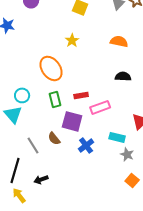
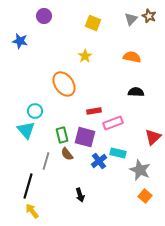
green rectangle: (55, 99) -> (62, 135), moved
cyan rectangle: (117, 137) -> (118, 153), moved
gray line: (33, 145) -> (46, 161), turned 48
gray star: (127, 154) -> (140, 170), size x1.5
black arrow: (41, 179) -> (80, 195), moved, turned -88

